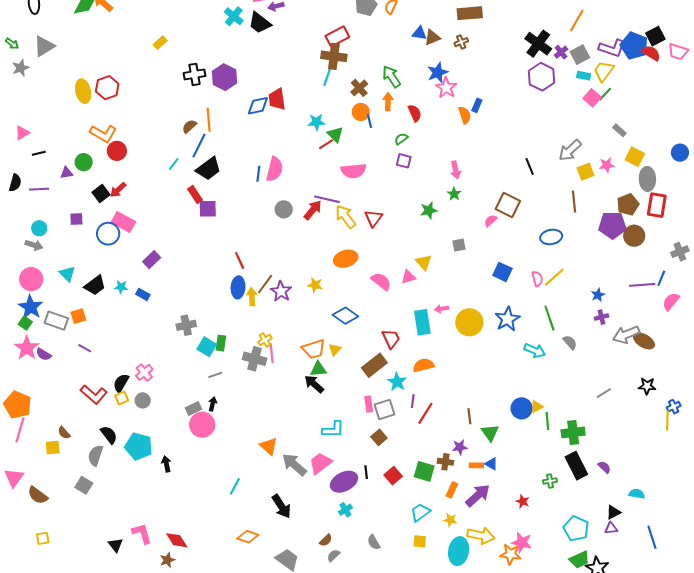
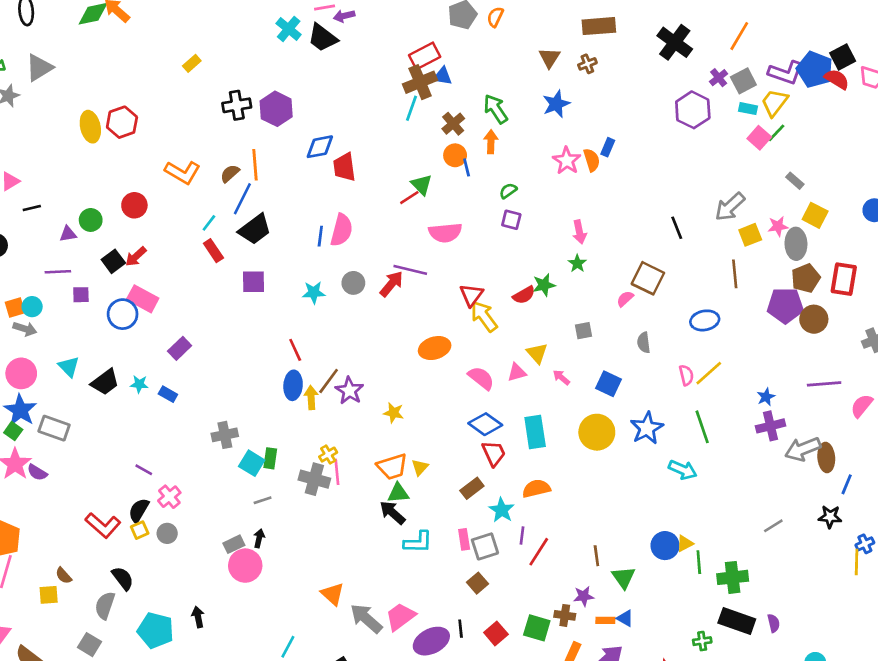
blue triangle: (419, 33) -> (443, 76), moved
brown triangle: (432, 37) -> (549, 58), turned -36
black cross: (538, 44) -> (675, 42), moved
brown cross: (334, 56) -> (420, 82), turned -30
pink star: (446, 88) -> (567, 161), moved
red trapezoid: (277, 99) -> (344, 167), moved
red semicircle: (415, 113) -> (524, 295), moved, turned 84
cyan star: (317, 122) -> (314, 292), moved
orange L-shape: (103, 134) -> (183, 172), moved
gray ellipse: (647, 179) -> (796, 244), moved
purple line: (39, 189) -> (58, 272), moved
red rectangle: (195, 194) -> (213, 251), moved
yellow arrow: (346, 217) -> (484, 316), moved
blue square: (502, 272) -> (609, 384), moved
blue line: (661, 278) -> (847, 484), moved
yellow star: (315, 285) -> (394, 413), moved
pink arrow: (442, 309) -> (561, 377), moved, turned 48
orange square: (78, 316) -> (15, 308), moved
blue diamond: (345, 316) -> (485, 424), moved
purple cross: (601, 317) -> (770, 426), size x1.5
brown ellipse: (644, 341) -> (826, 457), turned 55
gray semicircle: (570, 342) -> (644, 343), moved, turned -147
purple line: (85, 348) -> (144, 470), moved
brown rectangle: (374, 365) -> (472, 488), size x0.7
cyan L-shape: (333, 429) -> (418, 542), moved
cyan pentagon: (139, 446) -> (156, 630), moved
black rectangle: (576, 466) -> (737, 621), turned -44
purple semicircle: (604, 467) -> (774, 623), turned 32

